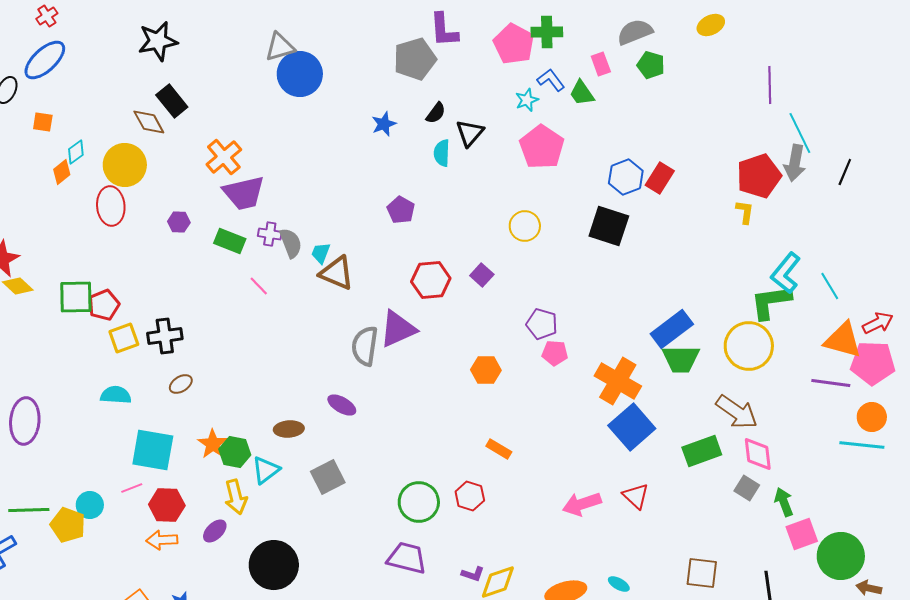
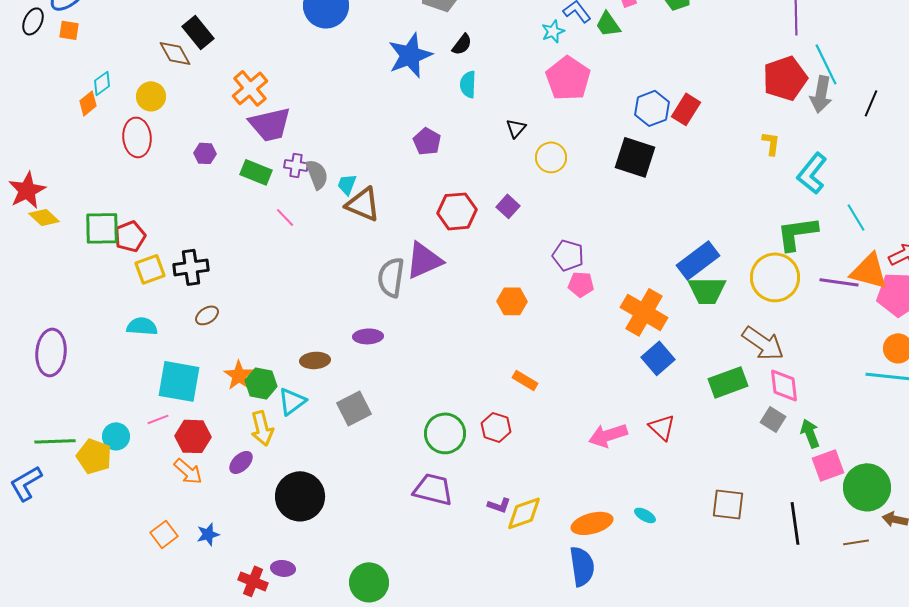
orange square: (43, 122) -> (69, 30), moved
blue star: (384, 124) -> (410, 55), size x1.8
black triangle: (470, 133) -> (516, 128), moved, size x0.7
yellow circle: (125, 165) -> (151, 96), size x0.7
red pentagon: (759, 176) -> (785, 78), moved
cyan L-shape: (786, 273) -> (812, 173), moved
purple line: (831, 383) -> (839, 282), moved
purple ellipse: (342, 405) -> (368, 336), turned -32
blue square: (632, 427) -> (658, 358), size x0.7
orange arrow: (162, 540) -> (188, 471), turned -136

